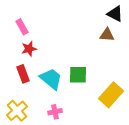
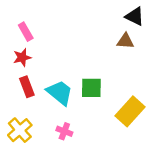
red star: (29, 49) -> (22, 57), moved
pink cross: (55, 112) -> (64, 131), turned 32

